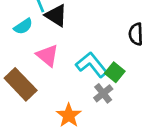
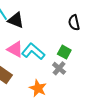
cyan L-shape: (92, 65) -> (33, 51), moved

